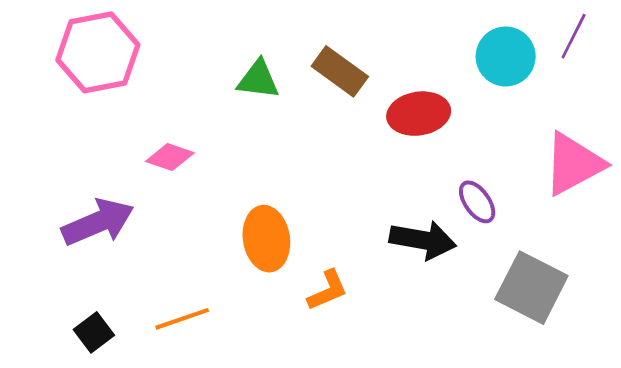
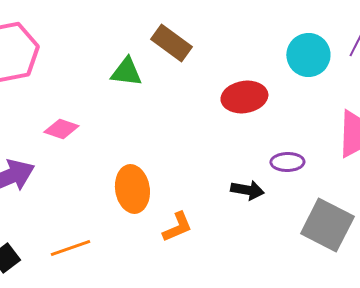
brown rectangle: (340, 71) -> (171, 43), moved
purple ellipse: (477, 202) -> (287, 162), turned -56
black arrow: (423, 240) -> (247, 190), size x0.7

